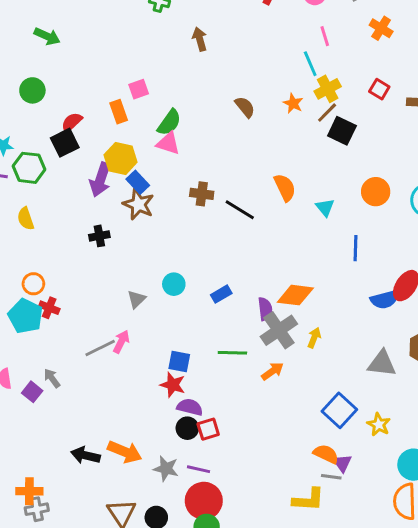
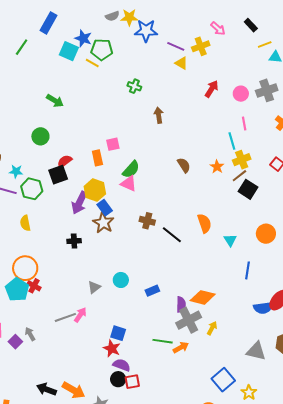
orange circle: (33, 284) -> (25, 268), size x1.6
green line: (232, 353) -> (163, 341), moved

